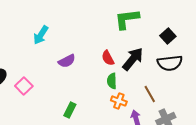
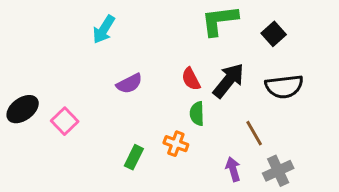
cyan arrow: (41, 35) -> (104, 29), moved
black square: (168, 36) -> (274, 34), moved
orange cross: (119, 101) -> (176, 144), moved

